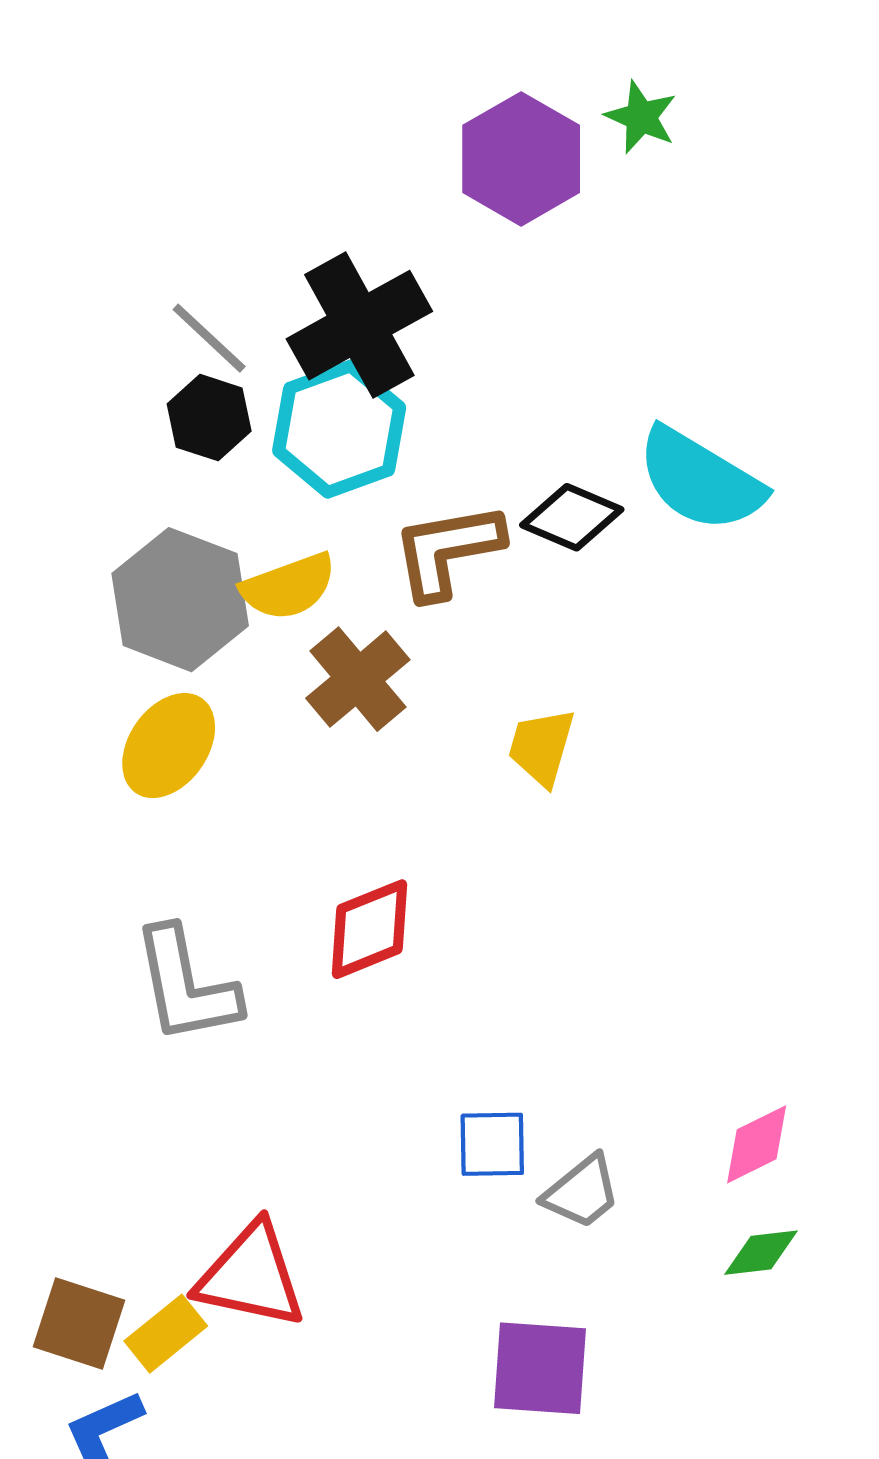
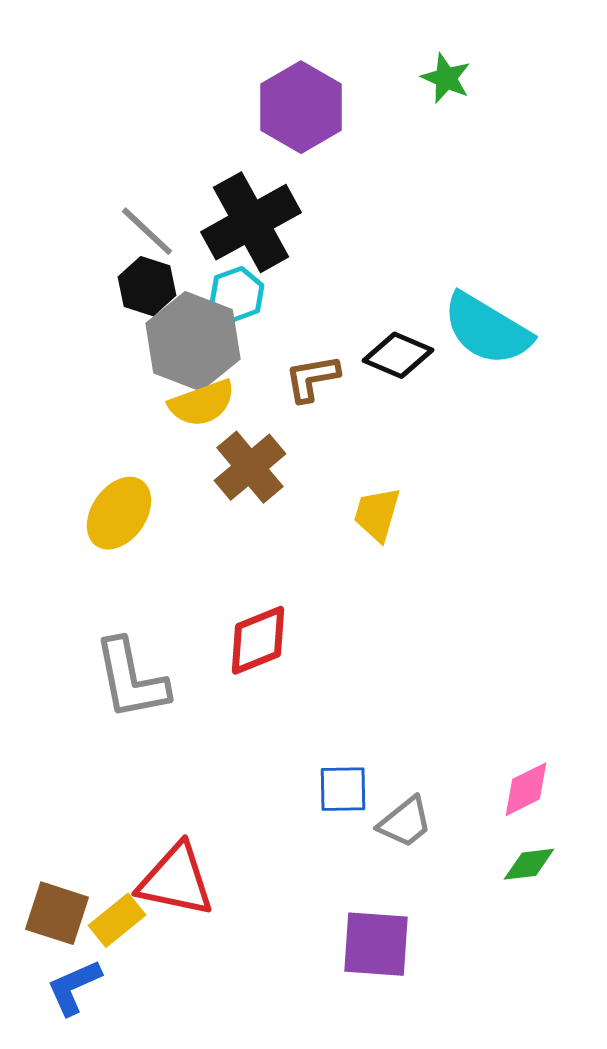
purple hexagon: (521, 159) -> (301, 107), moved
cyan hexagon: (339, 429) -> (237, 294), size x0.6
brown L-shape: (447, 550) -> (312, 378), size x0.7
gray hexagon: (180, 600) -> (193, 341), moved

